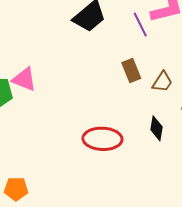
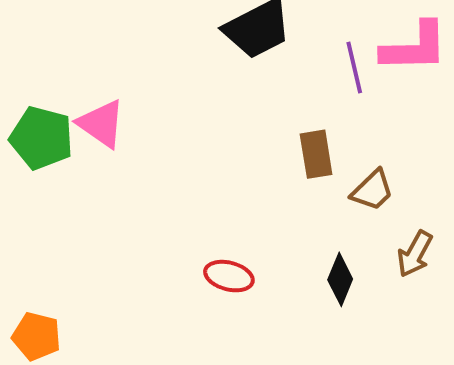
red ellipse: (102, 139) -> (229, 276), size x0.6

